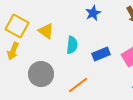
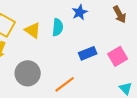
cyan semicircle: (72, 45) -> (58, 27), moved

